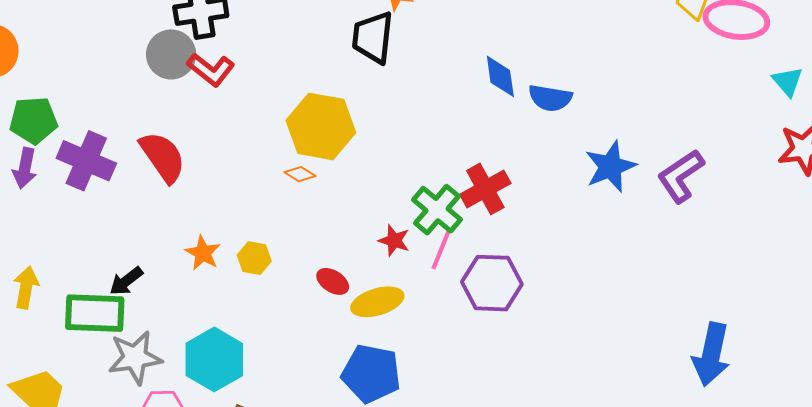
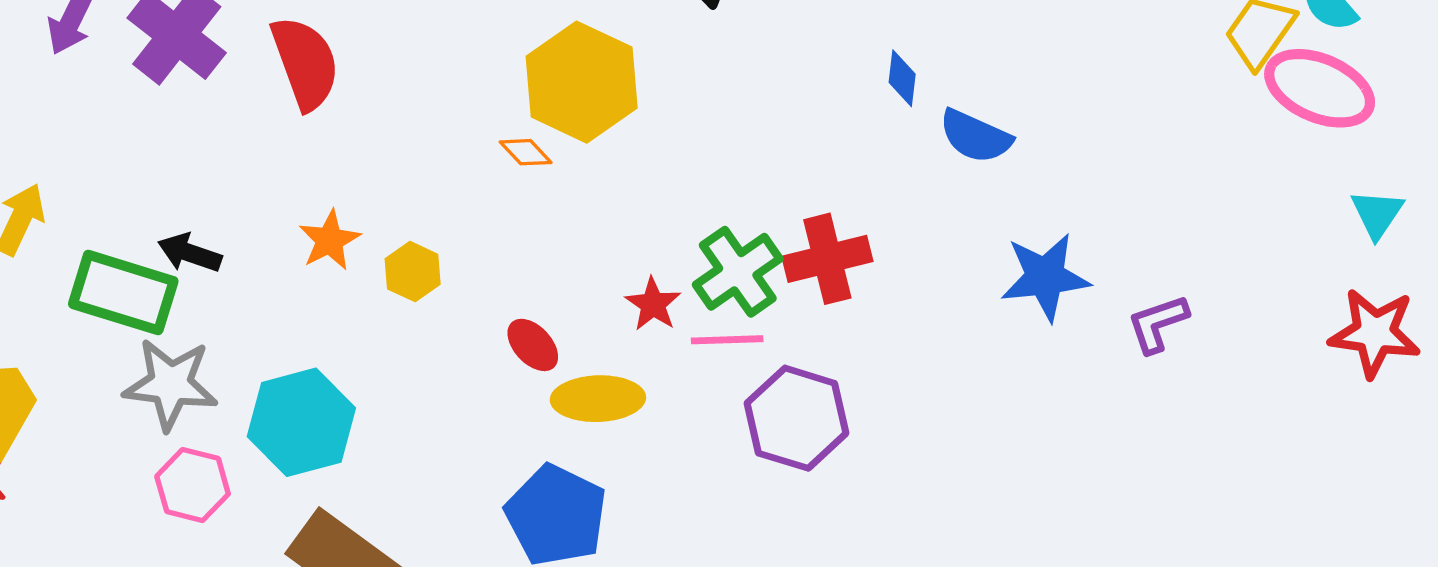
blue diamond: (500, 76) -> (902, 78), size x0.7
purple L-shape: (681, 176) -> (1158, 324), size x0.7
pink line: (441, 249) -> (727, 340), turned 51
black arrow: (126, 281) -> (190, 253), turned 42

